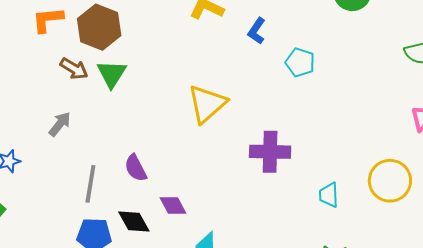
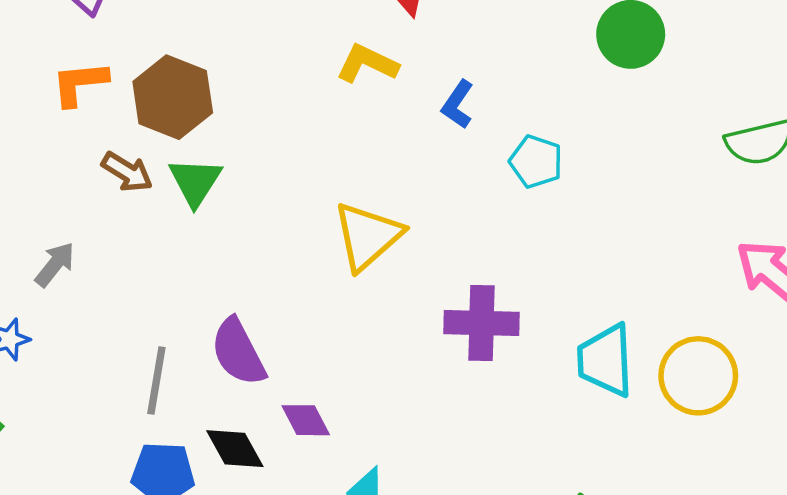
gray arrow: (60, 124) -> (55, 264), moved
purple semicircle: (136, 168) -> (238, 352), size x1.4
cyan trapezoid: (329, 195) -> (605, 360), moved, size x1.6

